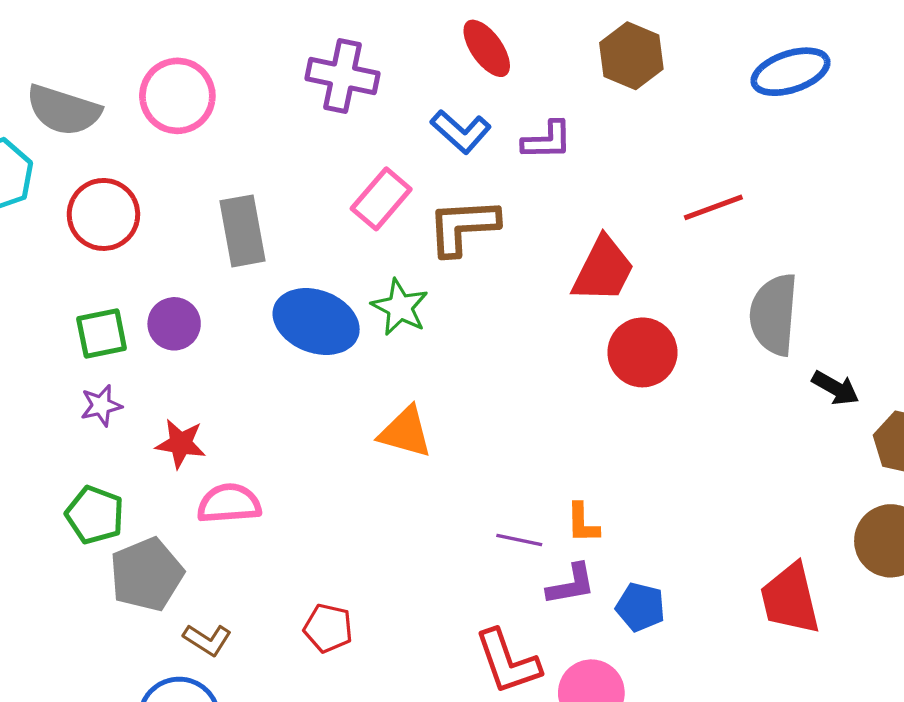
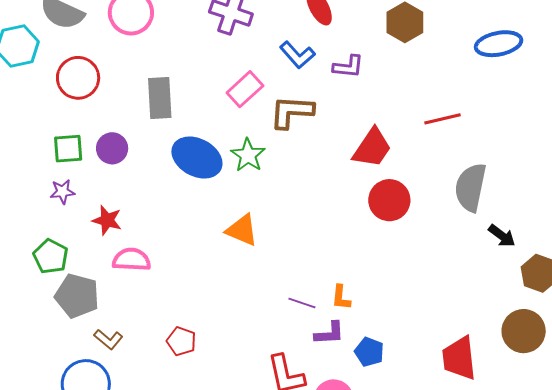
gray pentagon: (147, 574) -> (77, 296), turned 30

